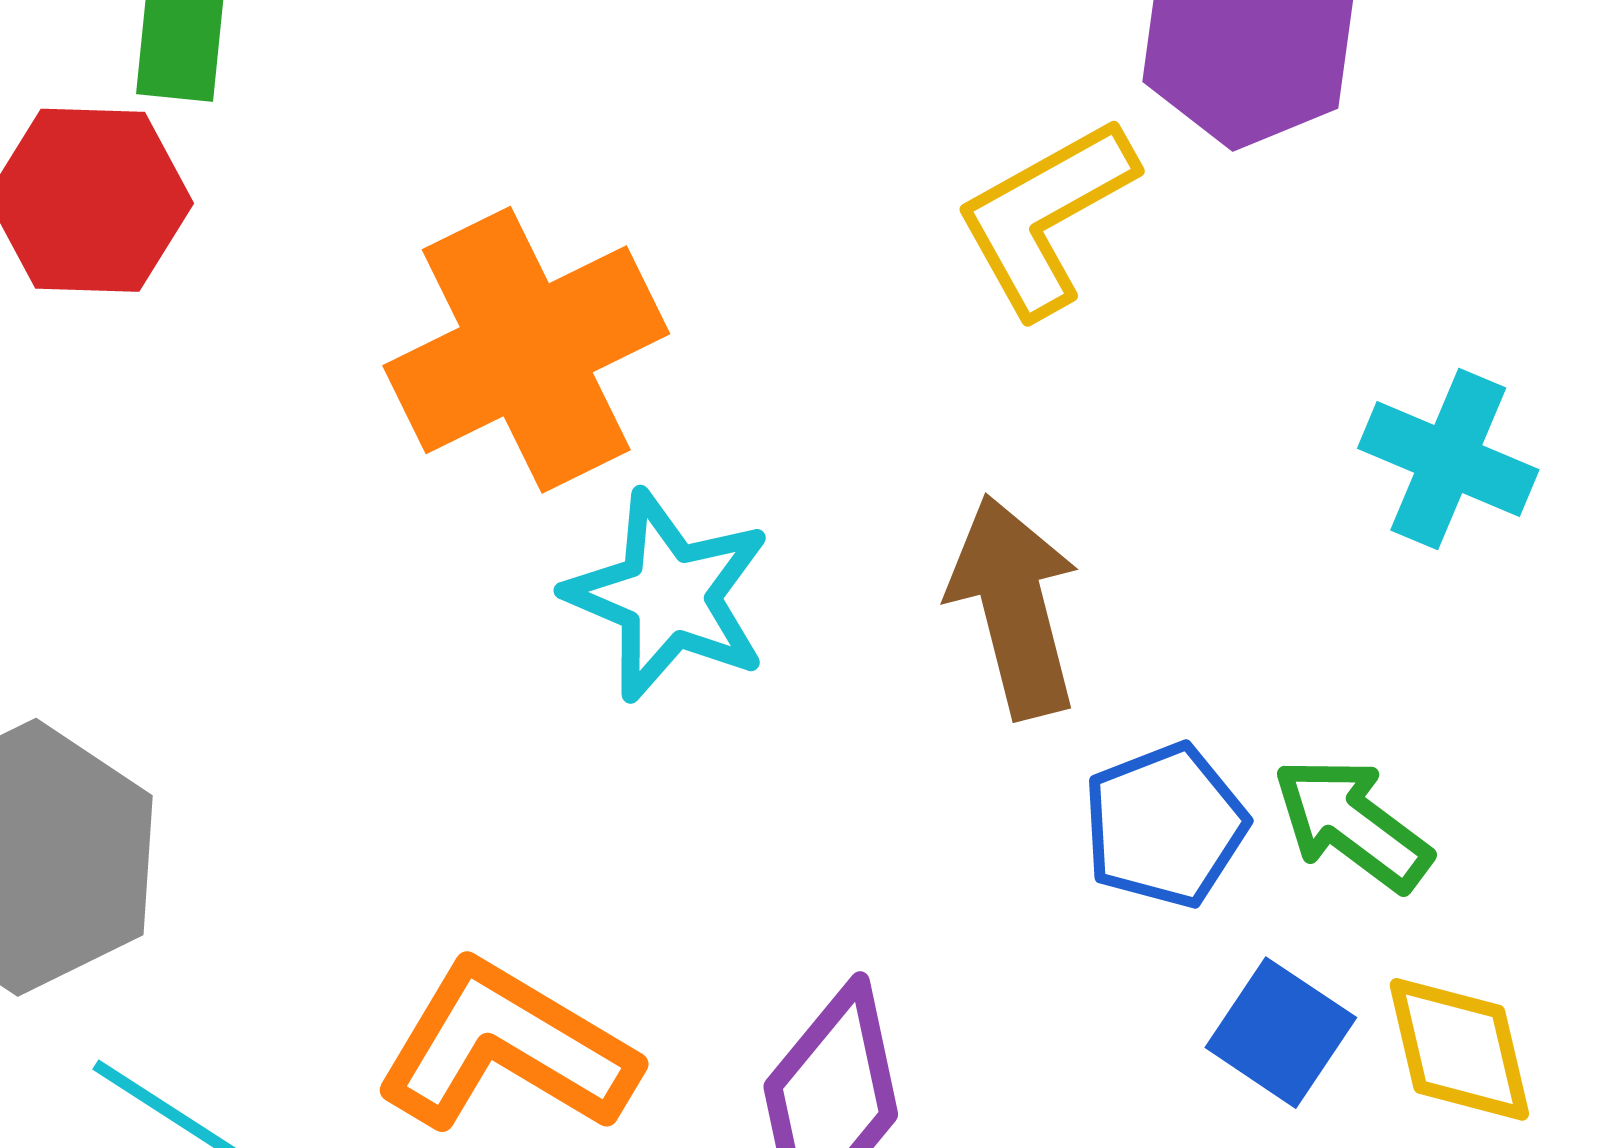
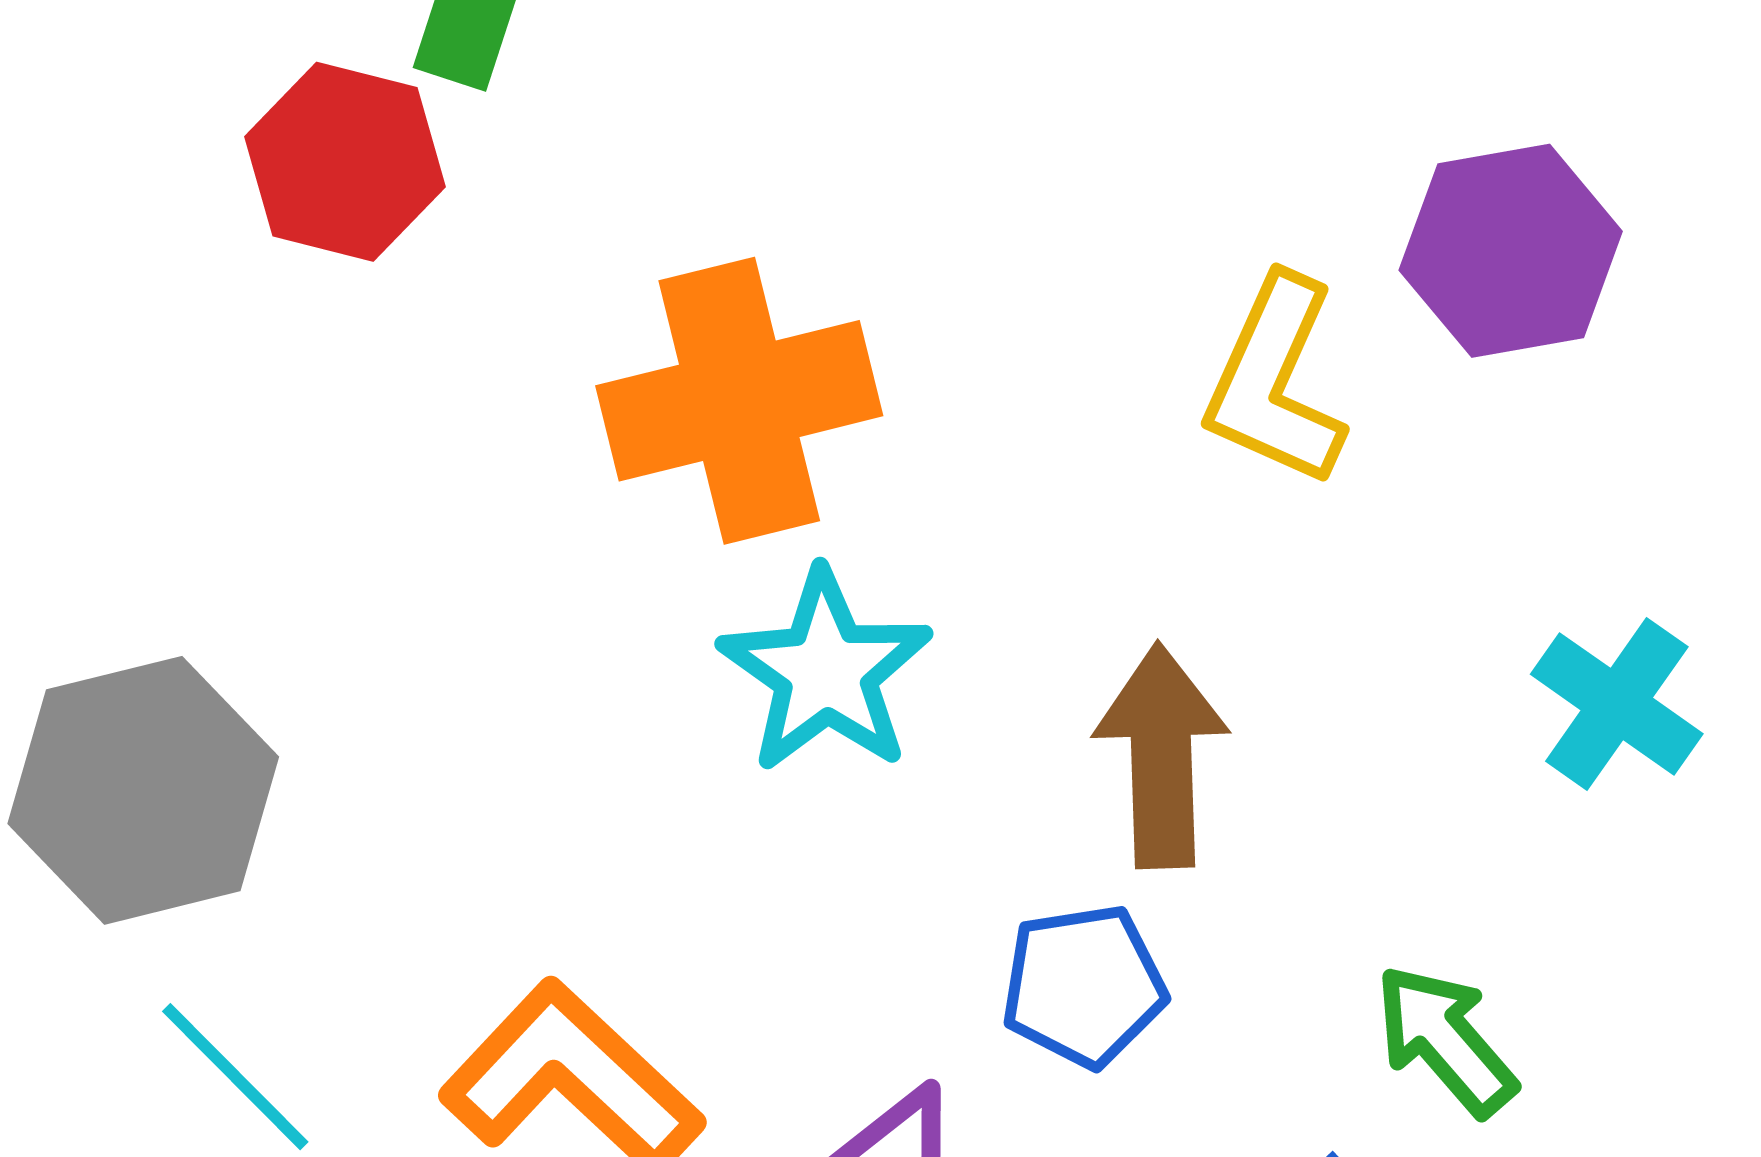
yellow L-shape: (1046, 217) -> (1275, 381), turned -49
blue pentagon: (1165, 825) -> (1084, 986), moved

